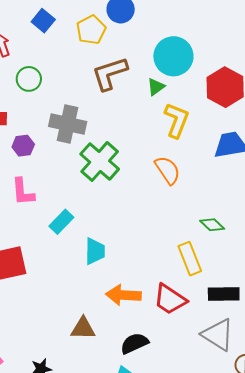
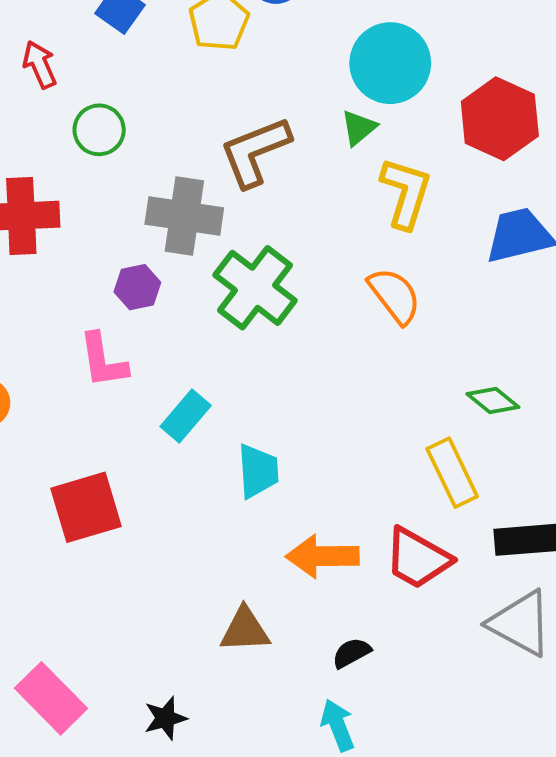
brown L-shape: (110, 73) -> (255, 152), moved
purple hexagon: (23, 146) -> (137, 287), moved
black semicircle: (134, 343) -> (352, 653), size x0.7

